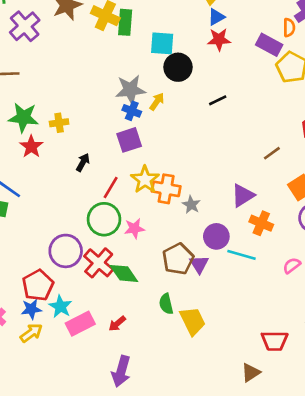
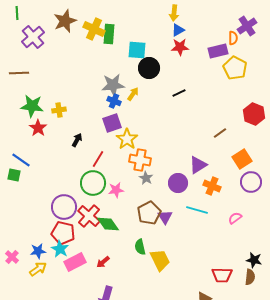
purple rectangle: (269, 45) -> (218, 51), turned -42
yellow star: (145, 180) -> (127, 139), moved
gray star: (191, 205) -> (146, 178), moved
purple circle: (216, 236) -> (178, 183), moved
red pentagon: (38, 285) -> (63, 233), moved, turned -30

